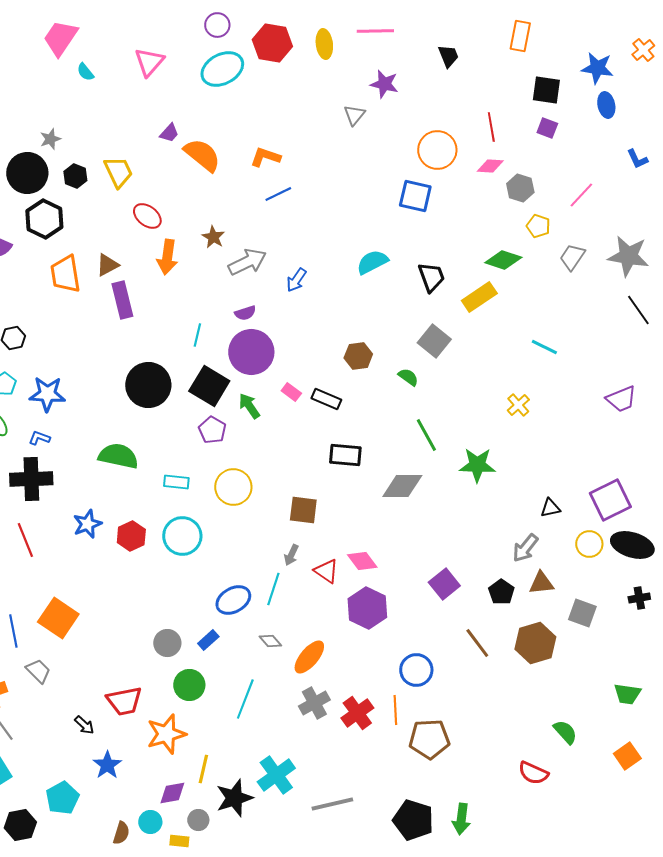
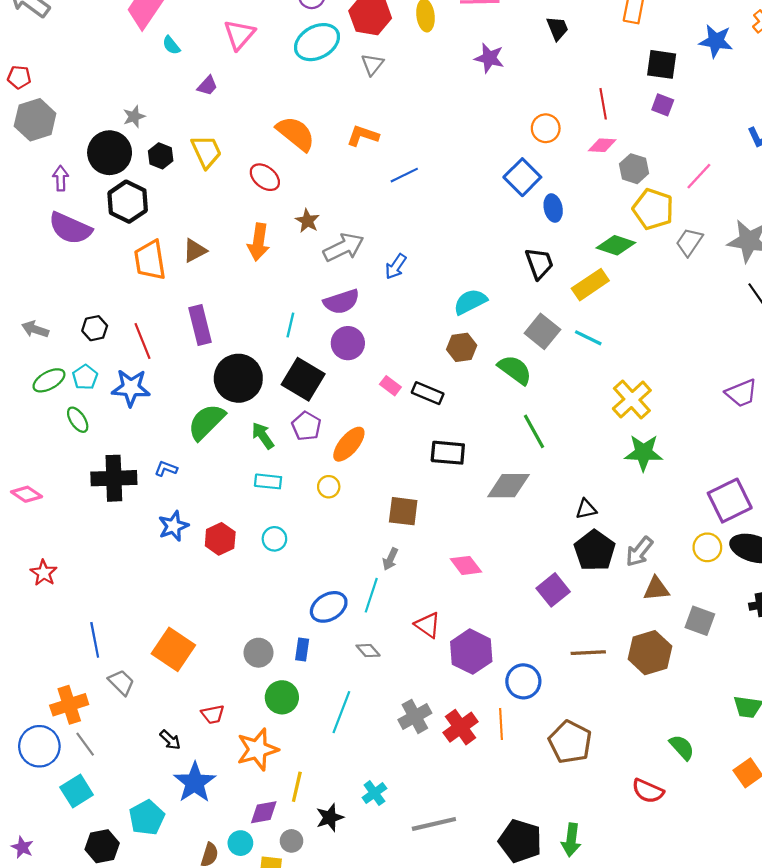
blue ellipse: (606, 105) -> (553, 208), moved
gray triangle: (354, 115) -> (372, 64), moved
purple trapezoid: (169, 133) -> (207, 86), moved
orange circle: (437, 150) -> (546, 128), size x0.7
blue line: (278, 194) -> (404, 175), moved
blue square: (415, 196) -> (522, 177), turned 32
red ellipse: (147, 216) -> (265, 177), moved
yellow pentagon: (538, 226) -> (653, 209), size x1.6
cyan semicircle: (372, 262) -> (470, 302), moved
purple rectangle: (122, 300) -> (200, 325), moved
purple semicircle: (245, 313) -> (341, 302), size x1.6
cyan line: (544, 347) -> (588, 338), moved
purple circle: (251, 352) -> (348, 343), size x0.7
green semicircle: (408, 377) -> (515, 370), size x1.6
yellow cross: (518, 405) -> (632, 399), size x1.6
green arrow: (249, 406) -> (263, 436), moved
blue L-shape: (39, 438) -> (166, 469), moved
green semicircle: (118, 456) -> (206, 422), moved, turned -57
green star: (477, 465) -> (644, 453), moved
yellow circle: (233, 487) -> (329, 487), size x0.6
black triangle: (550, 508) -> (586, 509), moved
cyan circle: (182, 536) -> (274, 539), size x0.6
red line: (25, 540) -> (143, 341), moved
red triangle: (326, 571) -> (428, 625), moved
black pentagon: (501, 592) -> (595, 551), moved, size x1.5
purple hexagon: (367, 608) -> (471, 652), moved
orange square: (58, 618) -> (173, 649), moved
blue rectangle: (208, 640) -> (302, 649), turned -40
brown line: (477, 643) -> (588, 653), turned -56
orange ellipse: (309, 657) -> (349, 444), moved
red trapezoid: (124, 701) -> (213, 714), size x0.6
brown pentagon: (429, 739) -> (570, 742), moved, turned 30
blue star: (107, 765) -> (195, 782), size x1.4
cyan cross: (276, 775) -> (374, 793), size x0.6
black star: (234, 798) -> (330, 818), size x0.7

